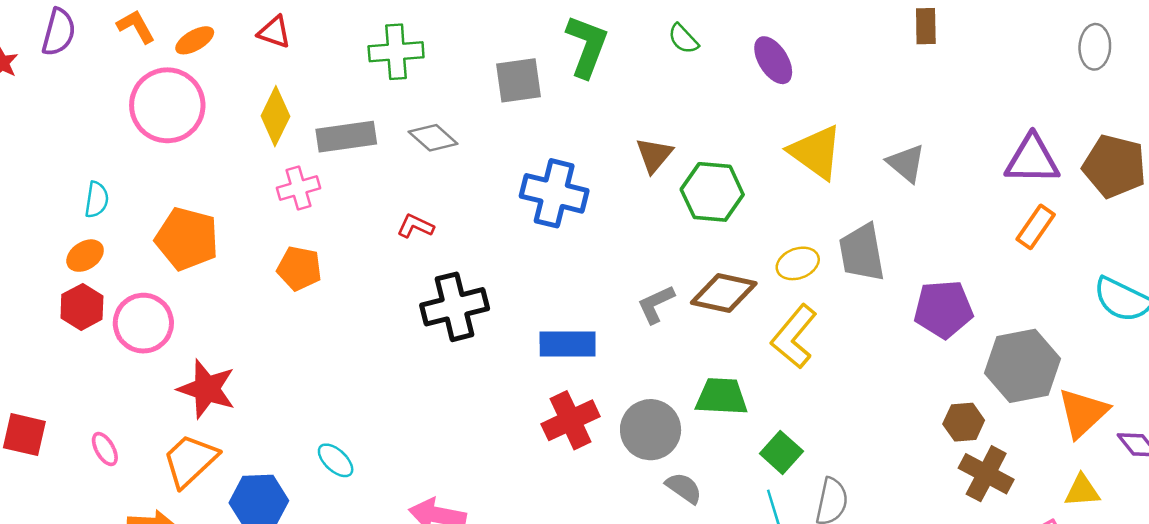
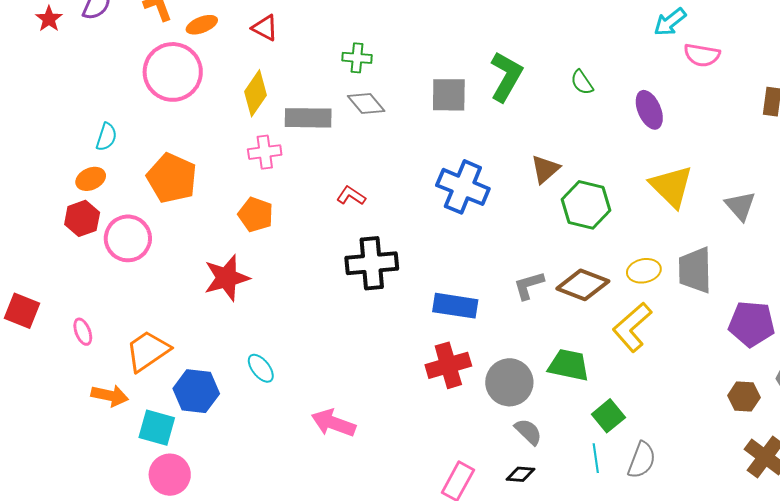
green cross: (396, 52) -> (357, 58), size x0.7
gray diamond: (433, 138) -> (366, 104), moved
red star: (207, 389) -> (227, 278), moved, turned 30
brown hexagon: (964, 422) -> (744, 396), moved

